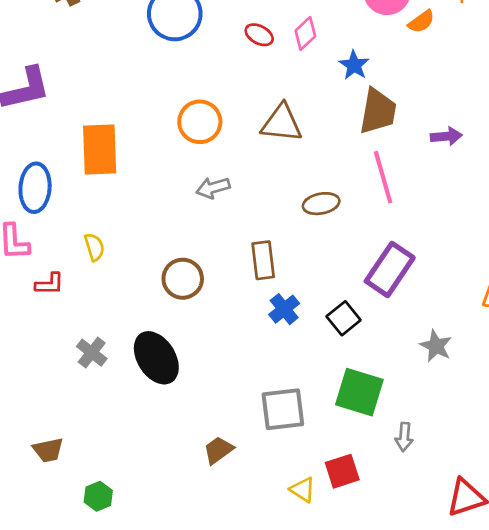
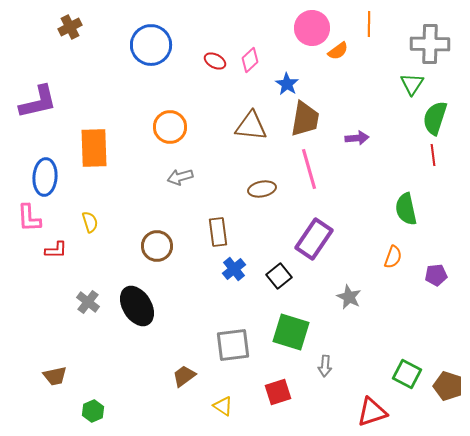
brown triangle: (282, 123) -> (251, 126), moved
yellow triangle: (303, 490) -> (223, 406), moved

